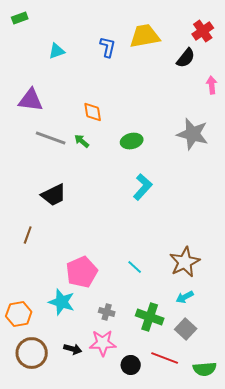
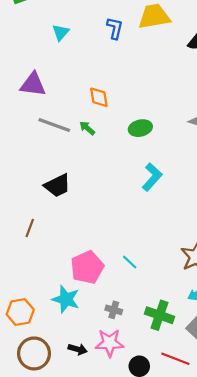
cyan triangle: (57, 51) -> (61, 32), turned -30
cyan line: (135, 267) -> (130, 262), moved

